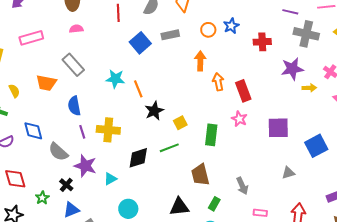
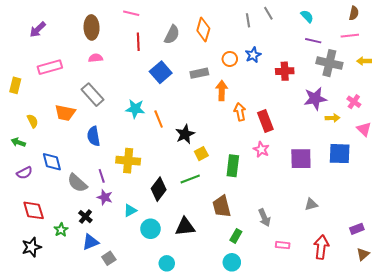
gray rectangle: (170, 35) -> (199, 73), moved
black star: (154, 111) -> (185, 134), moved
purple line: (82, 132) -> (102, 176), moved
blue square: (316, 146) -> (340, 154), moved, turned 30
black diamond: (138, 158) -> (159, 189), turned -35
purple star: (85, 166) -> (105, 197), size x0.7
black triangle: (179, 207) -> (185, 227), moved
cyan circle: (128, 209) -> (150, 229), moved

